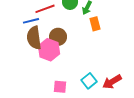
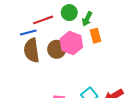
pink hexagon: (49, 50) -> (71, 43), moved

